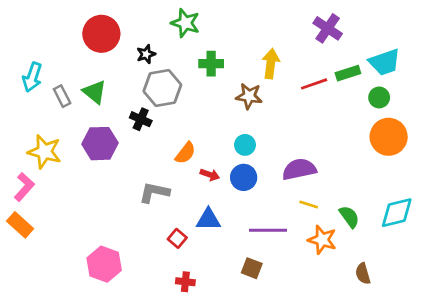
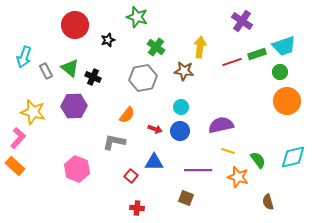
green cross: (211, 64) -> (156, 47), turned 36
gray hexagon: (162, 88) -> (143, 78), moved
black cross: (141, 119) -> (93, 77), moved
orange semicircle: (185, 153) -> (127, 115), moved
pink hexagon: (104, 264) -> (77, 169), moved

